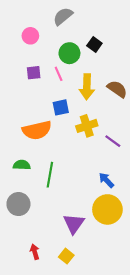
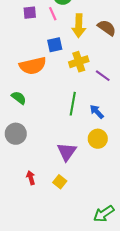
green semicircle: (22, 165) -> (19, 98), turned 35
green line: (50, 175) -> (73, 104), moved
yellow circle: (107, 209) -> (98, 139), size x0.7

